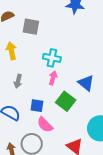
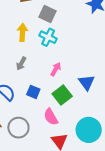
cyan cross: (52, 58) -> (48, 37), moved
pink semicircle: (45, 125) -> (51, 117), moved

